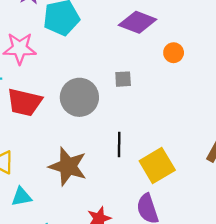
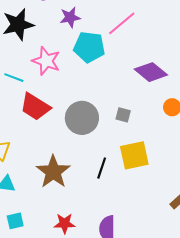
yellow square: (157, 165) -> (134, 155), moved

